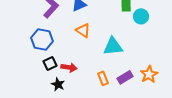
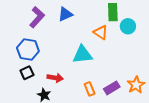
orange triangle: (83, 30) -> (101, 32), moved
cyan triangle: (113, 46) -> (82, 55), moved
black square: (50, 63) -> (27, 73), moved

